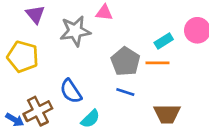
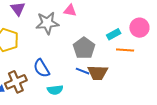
orange line: (157, 63) -> (125, 50), moved
brown trapezoid: (167, 114) -> (98, 73), moved
cyan semicircle: (90, 119) -> (55, 90), turned 35

